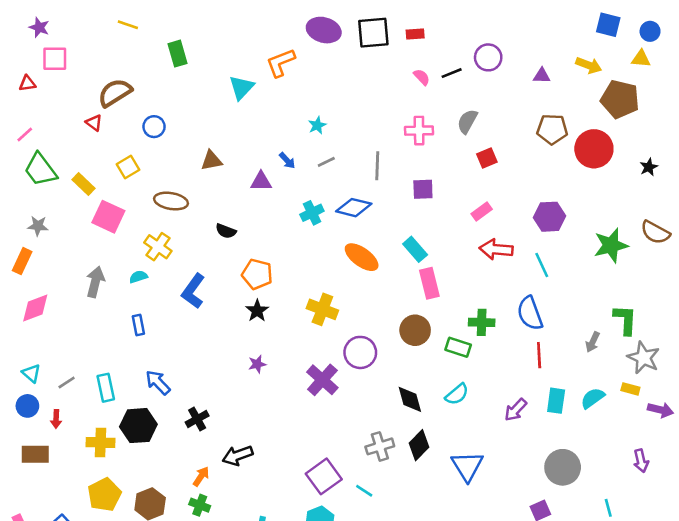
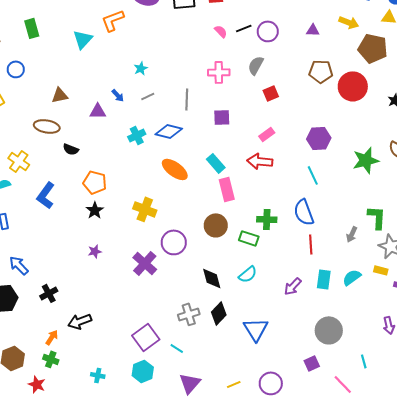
green rectangle: (178, 54) -> (32, 28), moved
purple circle: (488, 57) -> (268, 31), moved
brown ellipse: (171, 201) -> (47, 126), moved
red arrow: (496, 249) -> (260, 161), moved

